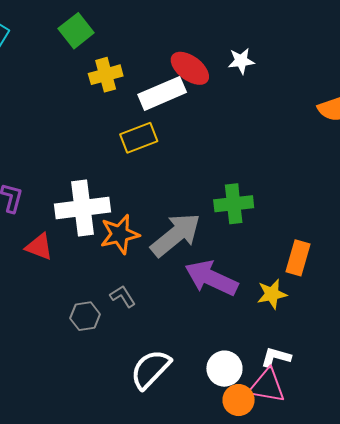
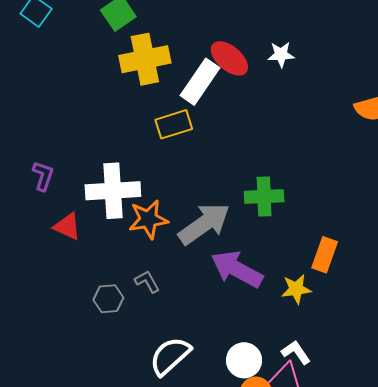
yellow cross: (106, 75) -> (145, 59), size x1.5
white rectangle: (162, 93) -> (200, 82), turned -36
white L-shape: (276, 357) -> (296, 352), turned 36

